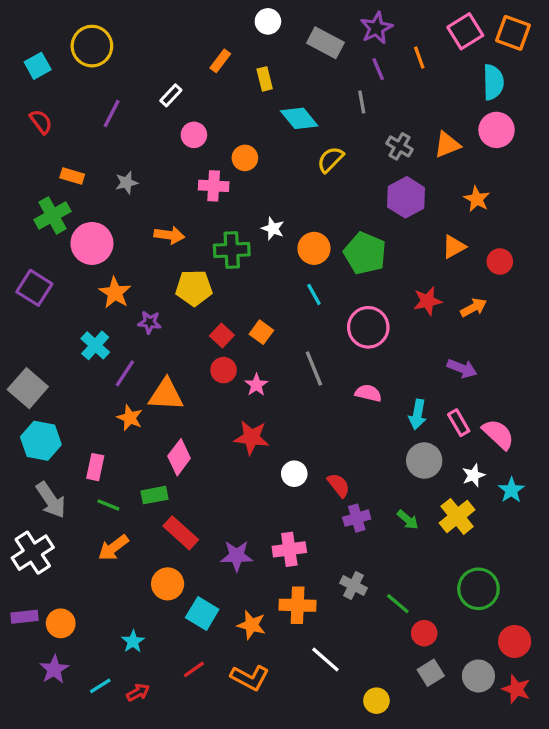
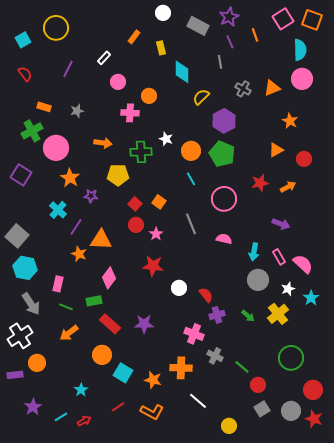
cyan diamond: (299, 118) -> (182, 72), turned 40
purple hexagon: (406, 197) -> (224, 121), moved
pink cross: (289, 549) -> (194, 334), moved, turned 30
purple star: (237, 556) -> (144, 324), moved
orange circle: (61, 623) -> (37, 363), moved

